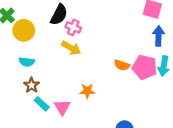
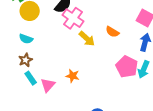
pink cross: (73, 27) -> (73, 18), size x1.5
yellow arrow: (71, 48) -> (87, 39), moved
orange semicircle: (122, 65) -> (112, 32), moved

